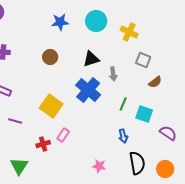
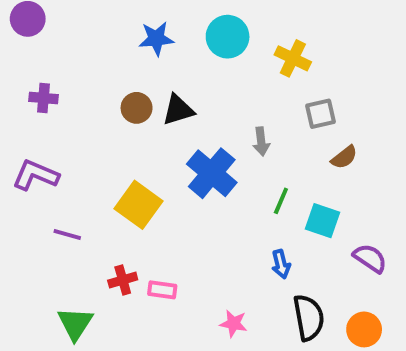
black triangle: (91, 59) -> (178, 110), moved
gray square: (143, 60) -> (321, 114), turned -35
pink rectangle: (63, 135) -> (162, 290), moved, turned 64

